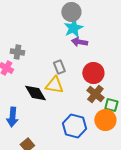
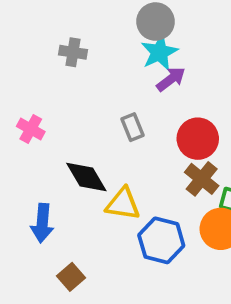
purple arrow: (79, 42) -> (171, 79), turned 133
gray cross: (17, 52) -> (73, 52), moved
yellow triangle: (54, 85) -> (123, 204), moved

